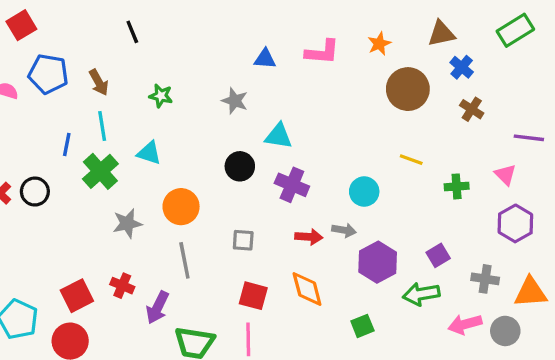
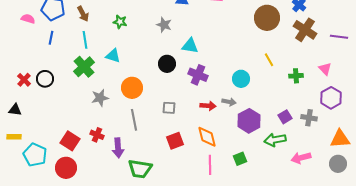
brown cross: (472, 109) -> (305, 30), size x1.6
purple line: (529, 138) -> (339, 37), moved
blue line: (67, 144) -> (51, 38), moved
yellow line: (411, 160) -> (269, 60), turned 40
gray cross: (485, 279) -> (309, 118), moved
red square: (77, 296) -> (70, 141), turned -30
red square: (253, 296) -> (175, 141), turned -36
purple arrow: (158, 307) -> (118, 148), turned -30
gray circle: (505, 331) -> (338, 164), moved
pink line: (248, 339) -> (210, 165), moved

